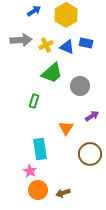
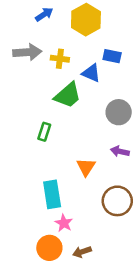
yellow cross: (46, 45) -> (60, 59), turned 32
blue triangle: (67, 47) -> (91, 73), moved
gray circle: (80, 86) -> (119, 112), moved
purple arrow: (92, 116) -> (120, 151), turned -136
pink star: (30, 171) -> (64, 223), moved

